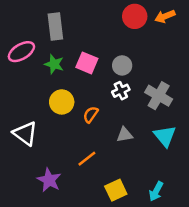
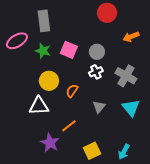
orange arrow: (165, 16) -> (131, 37), moved
white triangle: (25, 133) -> (39, 106), moved, turned -40
gray triangle: (125, 135) -> (99, 107), turned -40
purple star: (49, 180) -> (50, 143), moved

